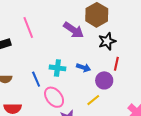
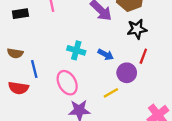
blue line: (36, 79) -> (34, 69), moved

